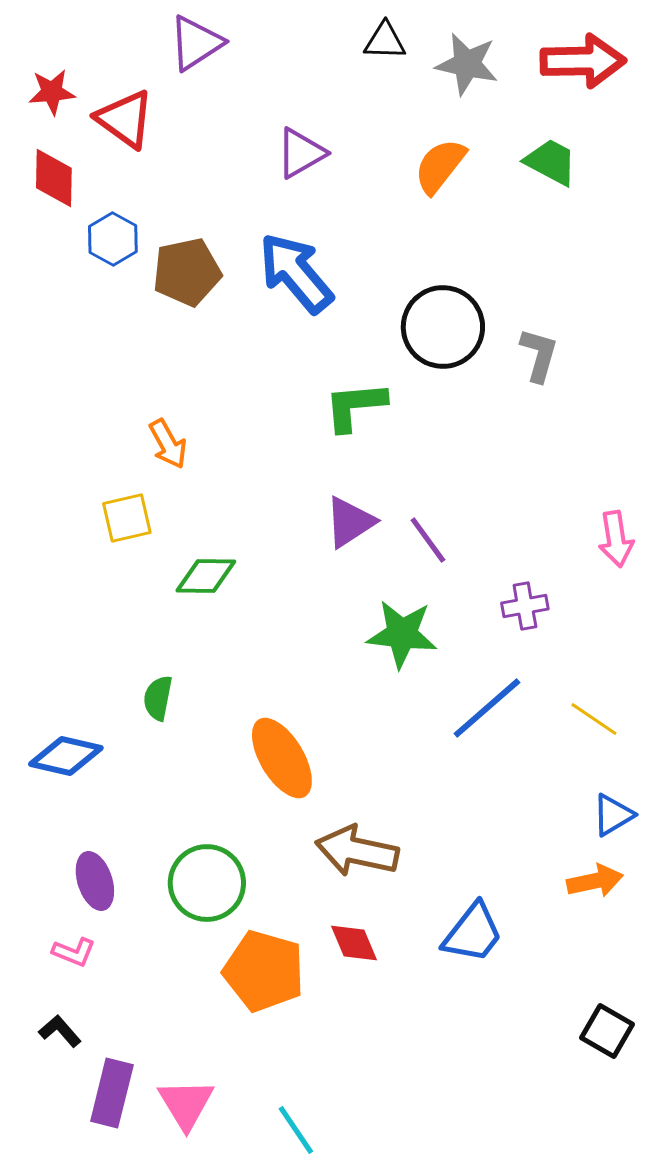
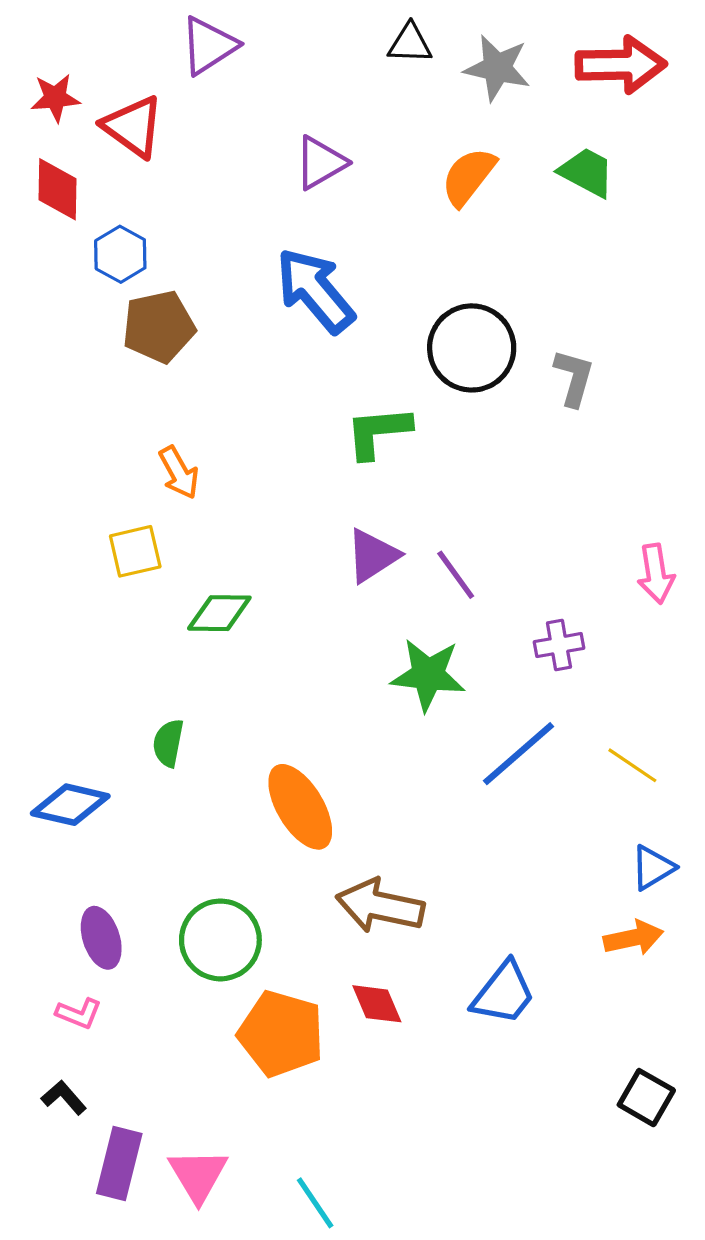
brown pentagon: (187, 272) -> (159, 327), moved

